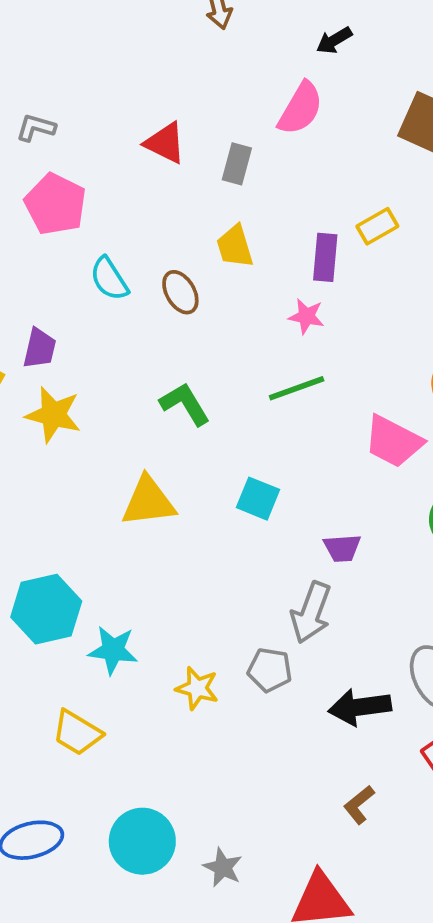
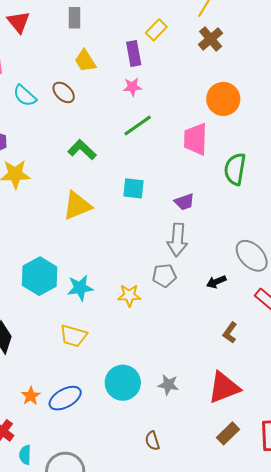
red triangle: (165, 143) -> (19, 22), moved, turned 40
pink trapezoid: (393, 441) -> (196, 139), turned 80
black arrow: (360, 707) -> (216, 282), size x0.6

